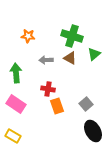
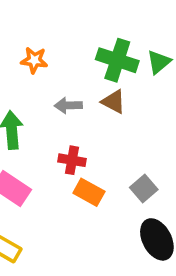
green triangle: (94, 54) -> (159, 62), moved
orange rectangle: (57, 106) -> (89, 192), turned -42

